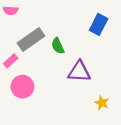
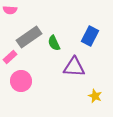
blue rectangle: (99, 24) -> (90, 36), moved

